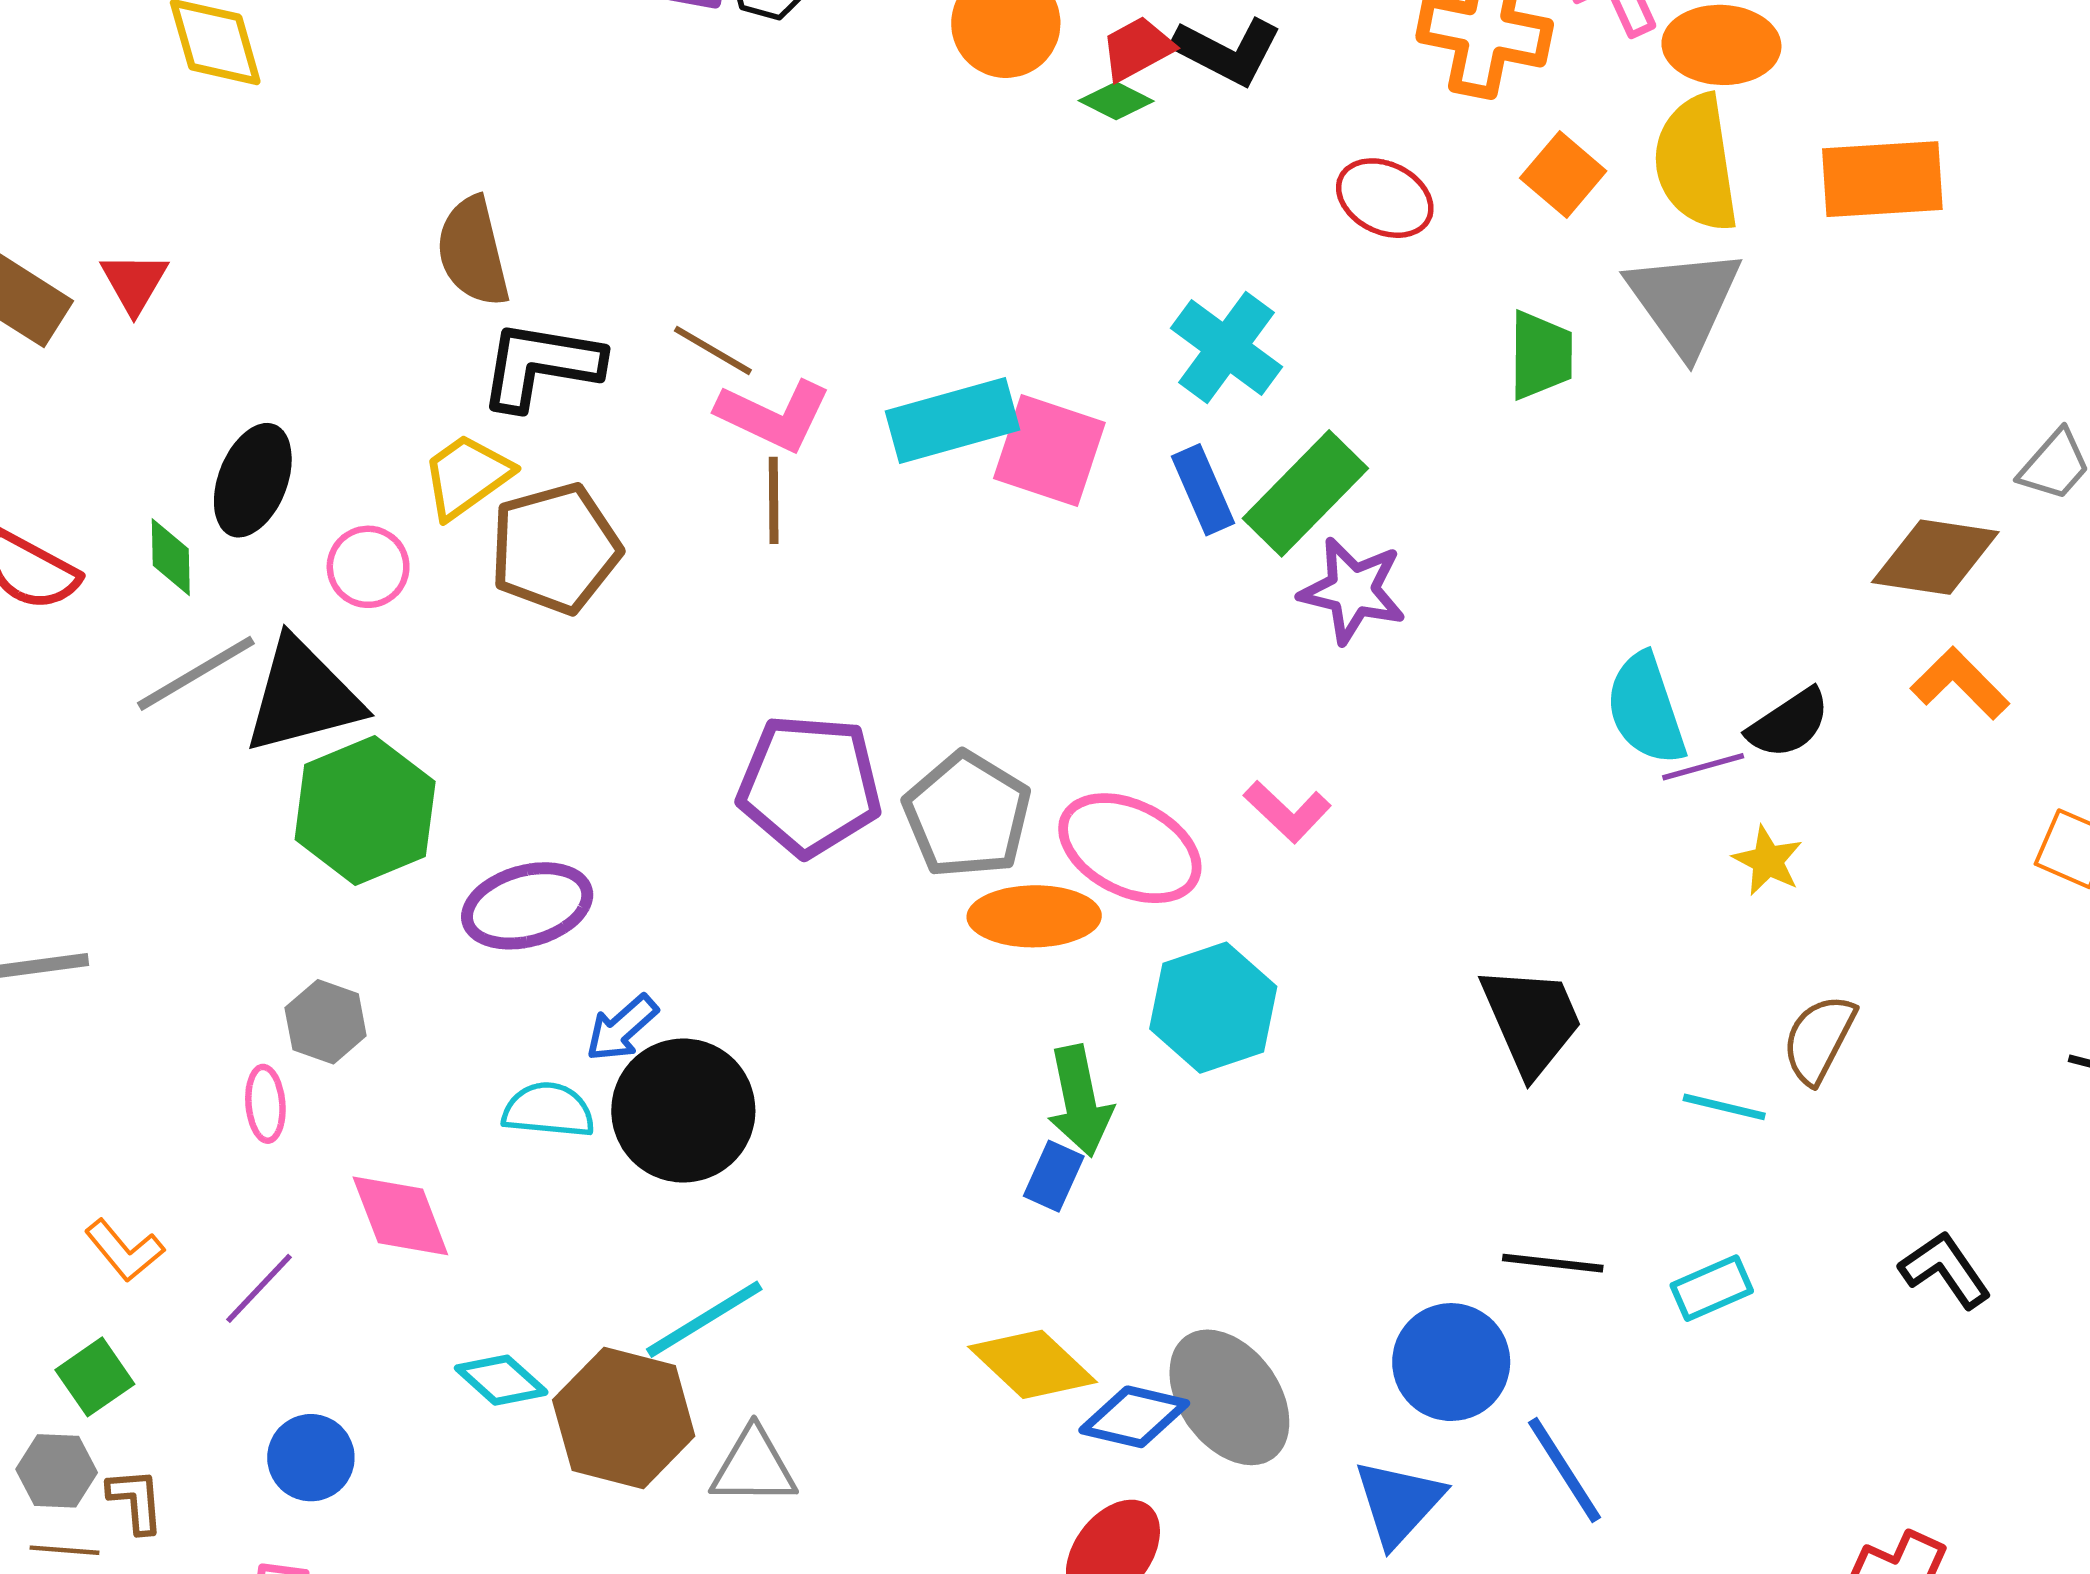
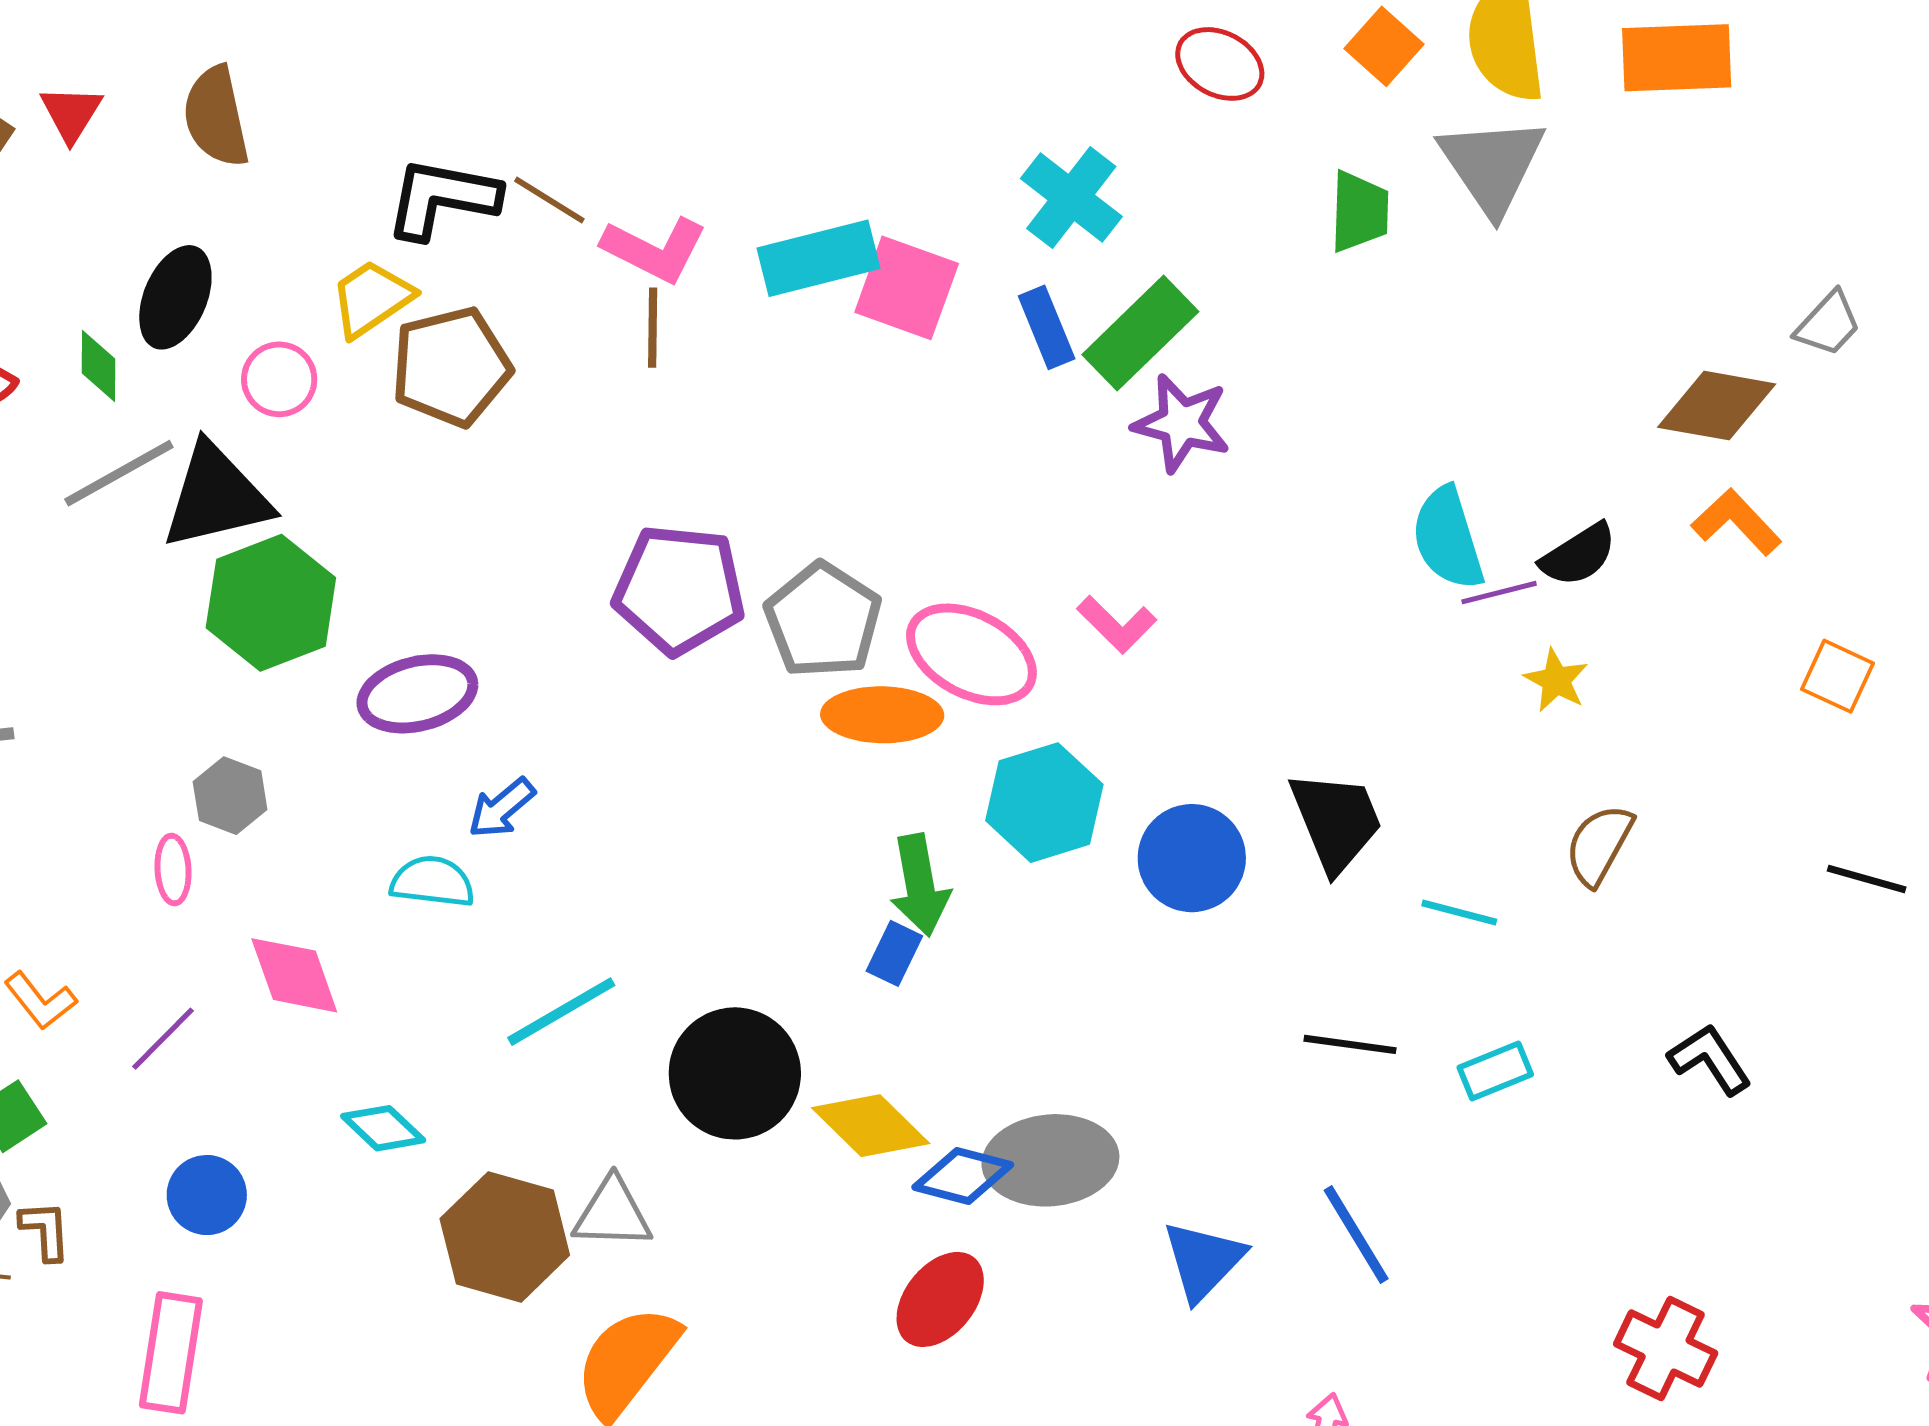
brown semicircle: (473, 252) -> (216, 117), moved
brown line: (713, 350) -> (549, 200), moved
cyan line: (1724, 1107) -> (1459, 912), moved
black circle: (683, 1111) -> (735, 1073), moved
cyan line: (704, 1319) -> (561, 1012), moved
blue circle: (1451, 1362) -> (1192, 858), moved
gray ellipse: (1229, 1397) -> (1050, 1160), turned -61
brown hexagon: (624, 1418) -> (505, 1237), moved

